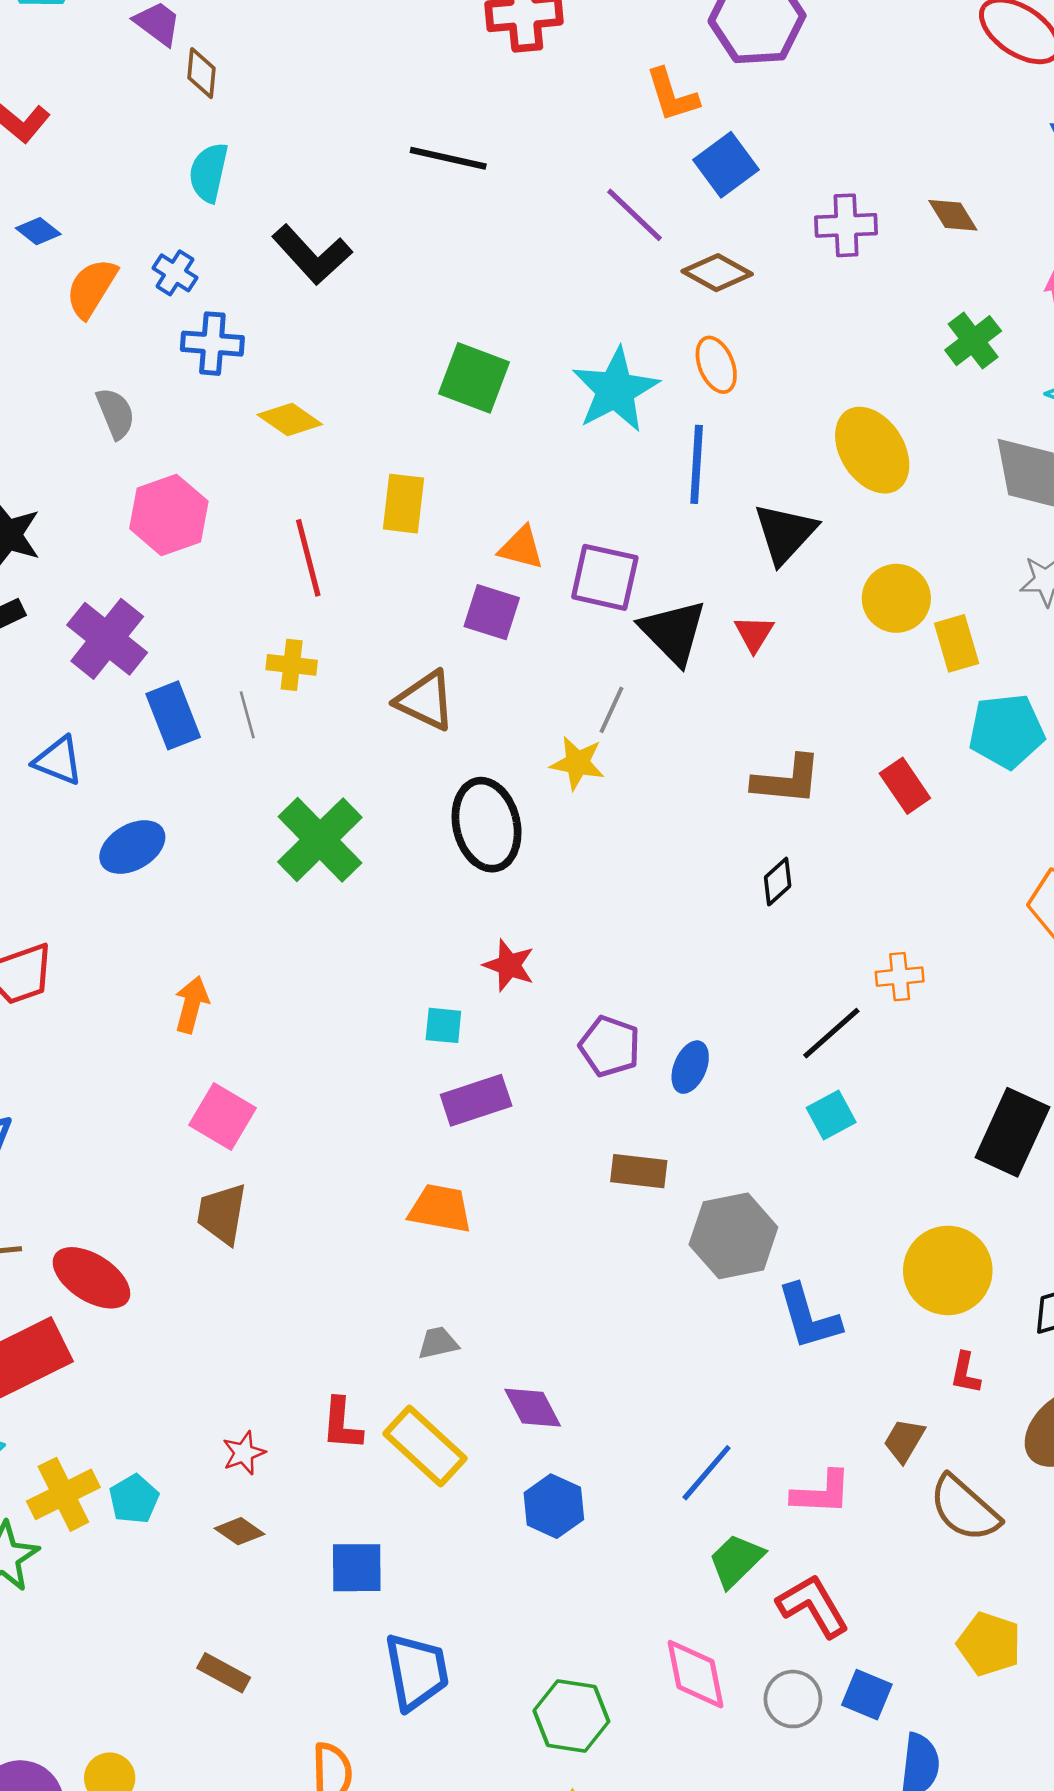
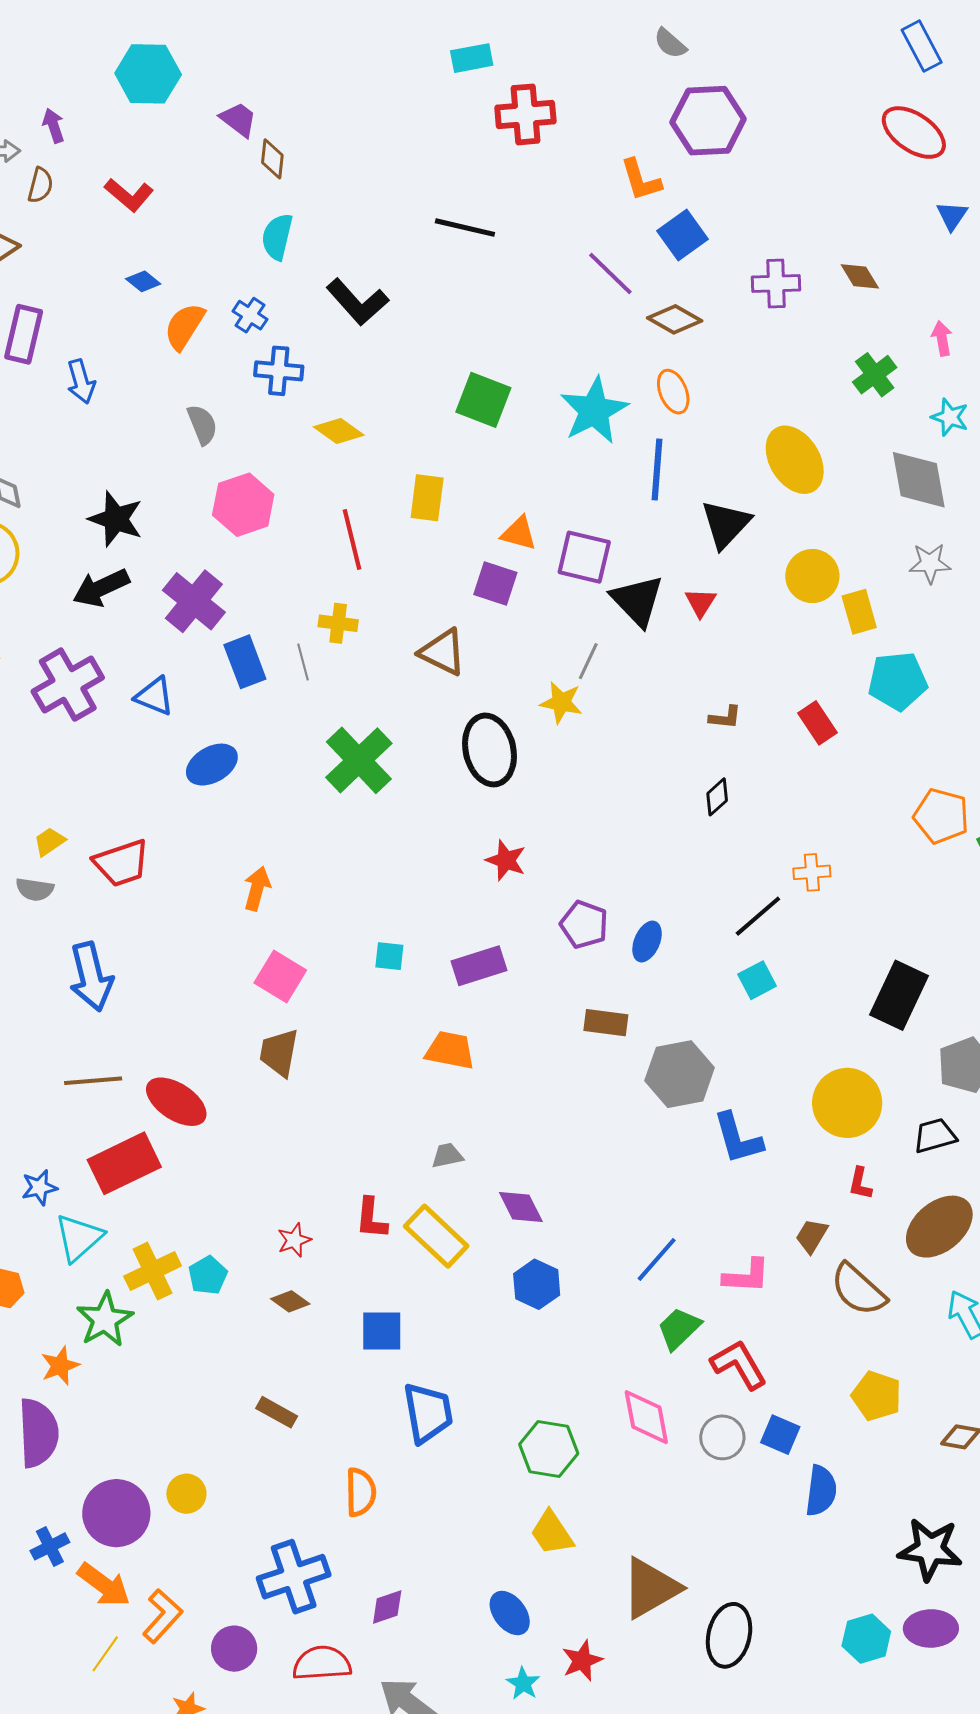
brown L-shape: (787, 780) -> (725, 717), size x0.6
cyan square: (443, 1025) -> (389, 956), moved

